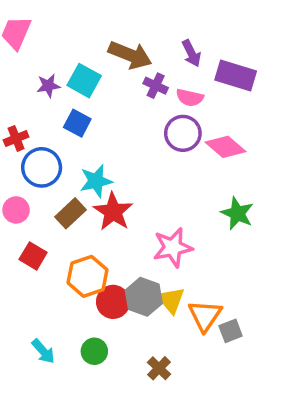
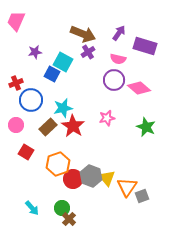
purple arrow: (191, 53) -> (119, 33), turned -119
cyan square: (84, 81) -> (63, 62), moved
purple cross: (156, 86) -> (88, 52), moved, turned 32
pink star: (173, 247) -> (107, 118), moved, size x0.7
brown cross: (159, 368) -> (69, 219), moved

